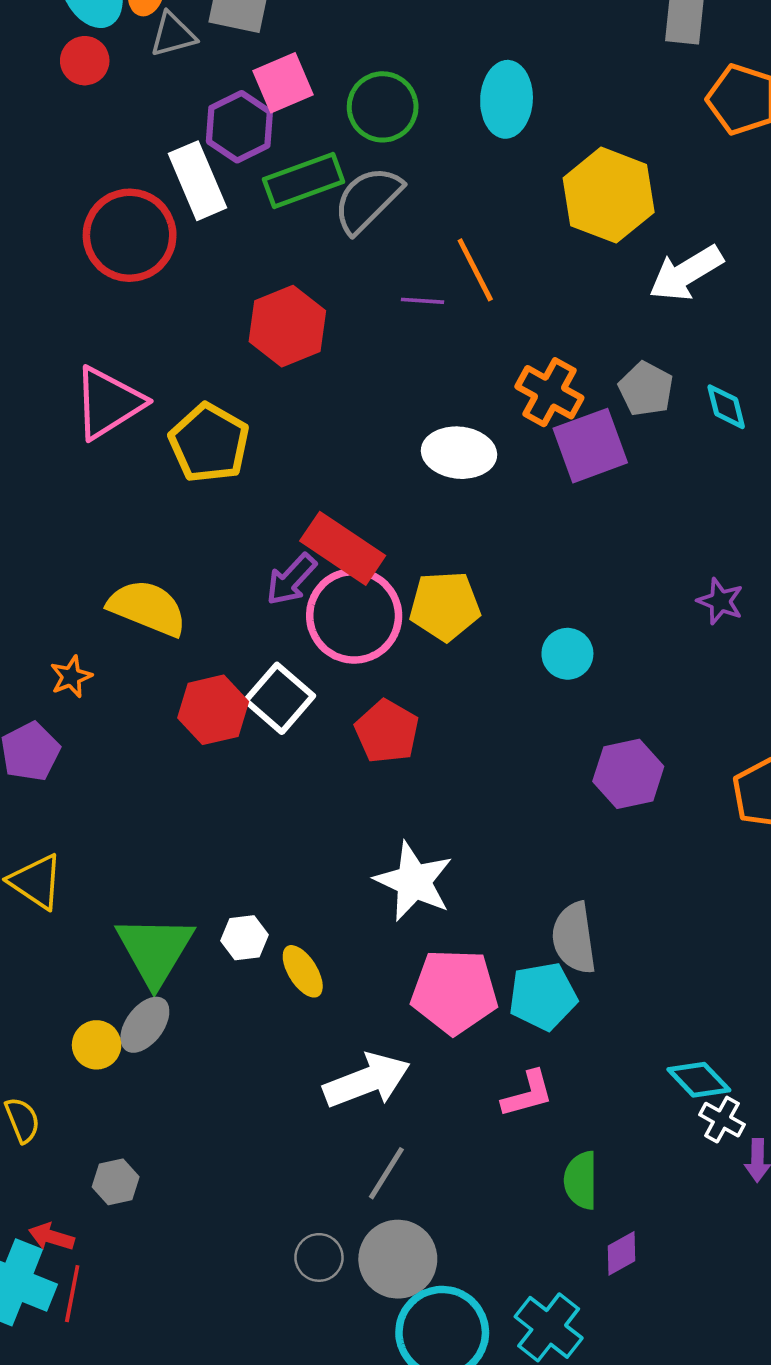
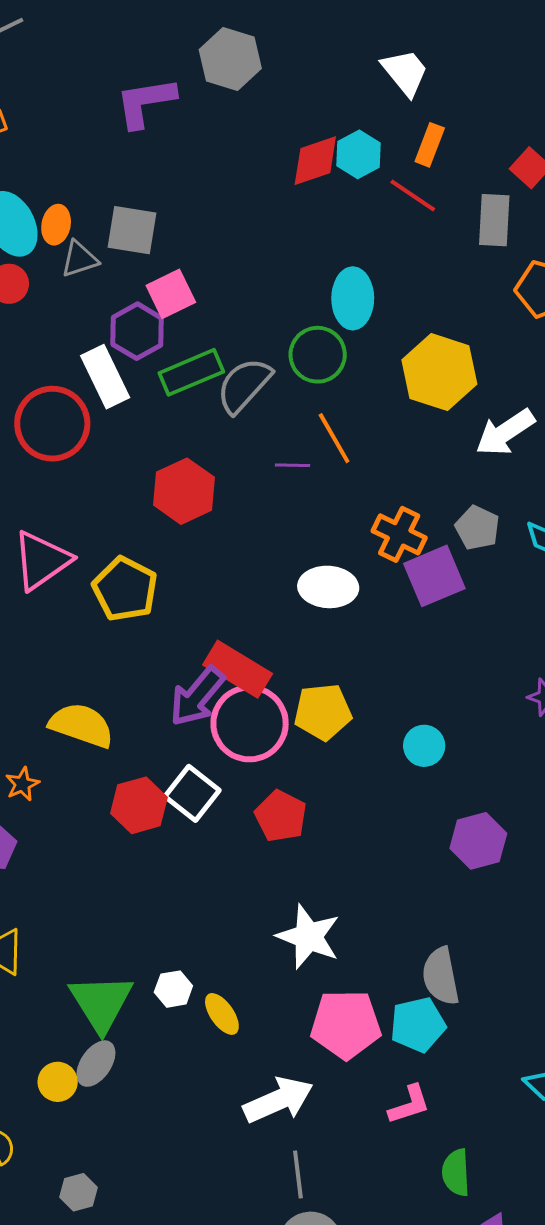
green circle: (383, 107) -> (318, 355), moved
purple arrow: (291, 579) -> (197, 696), size x1.4
gray line: (386, 1173) -> (298, 1174), turned -36

